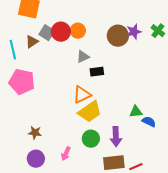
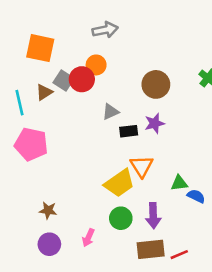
orange circle: (78, 31) -> (96, 65), moved
purple star: (134, 32) -> (155, 123), moved
orange triangle: (82, 95) -> (142, 166), moved, turned -36

